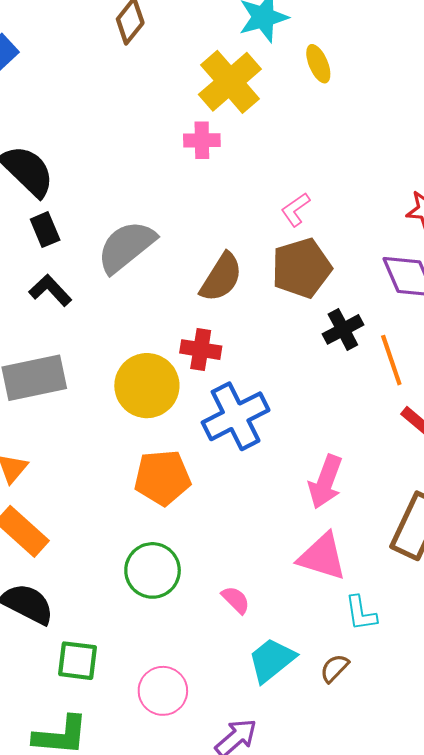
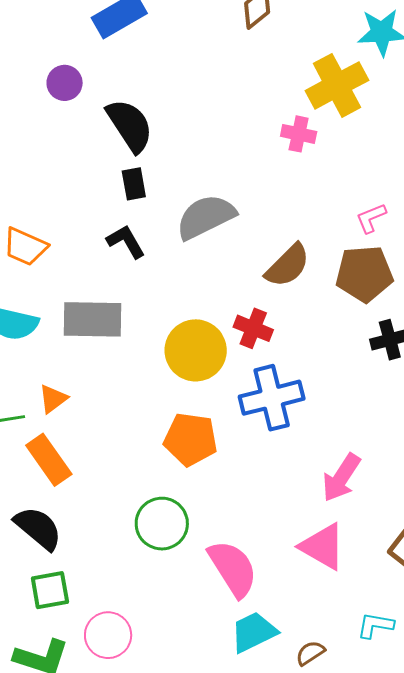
pink semicircle: (236, 600) -> (233, 568), size x2.0
cyan L-shape: (361, 613) -> (375, 625), moved, turned 96
green square: (78, 661) -> (50, 590), moved, turned -30
pink circle: (163, 691) -> (108, 635), moved

